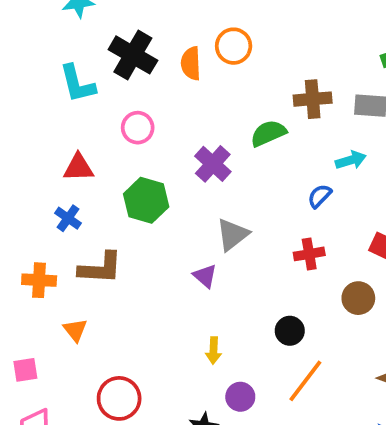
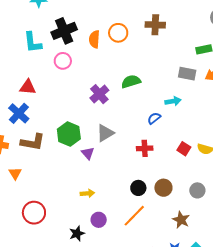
black cross: (133, 55) -> (64, 31), turned 30
brown cross: (313, 99) -> (155, 25), moved
pink circle: (138, 128) -> (63, 61), moved
green hexagon: (146, 200) -> (69, 134), moved
blue cross: (68, 218) -> (19, 113), size x1.5
brown circle: (358, 298) -> (163, 188), moved
black circle: (290, 331) -> (138, 188), moved
yellow arrow: (214, 350) -> (87, 193), turned -104

